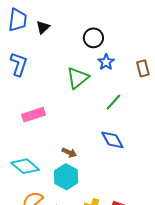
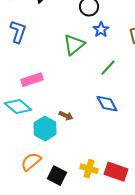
cyan diamond: (25, 166) -> (18, 107), moved
cyan hexagon: (66, 177) -> (45, 129), moved

